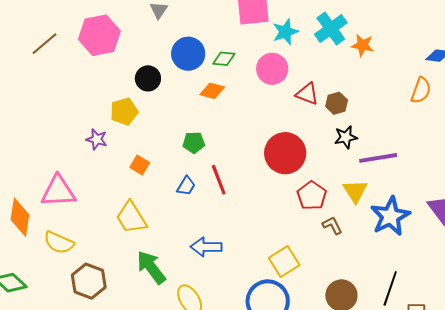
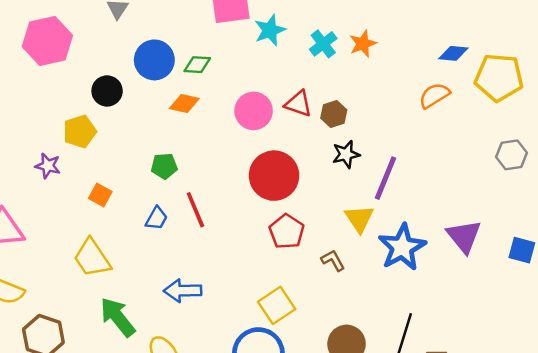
cyan cross: (331, 29) -> (323, 44), moved, size x0.7
orange star: (362, 45) -> (363, 44), turned -30
pink circle: (272, 69) -> (254, 111), moved
orange semicircle: (421, 90) -> (434, 95), turned -140
purple line: (378, 158) -> (385, 178), turned -57
red pentagon: (312, 196) -> (287, 231), moved

